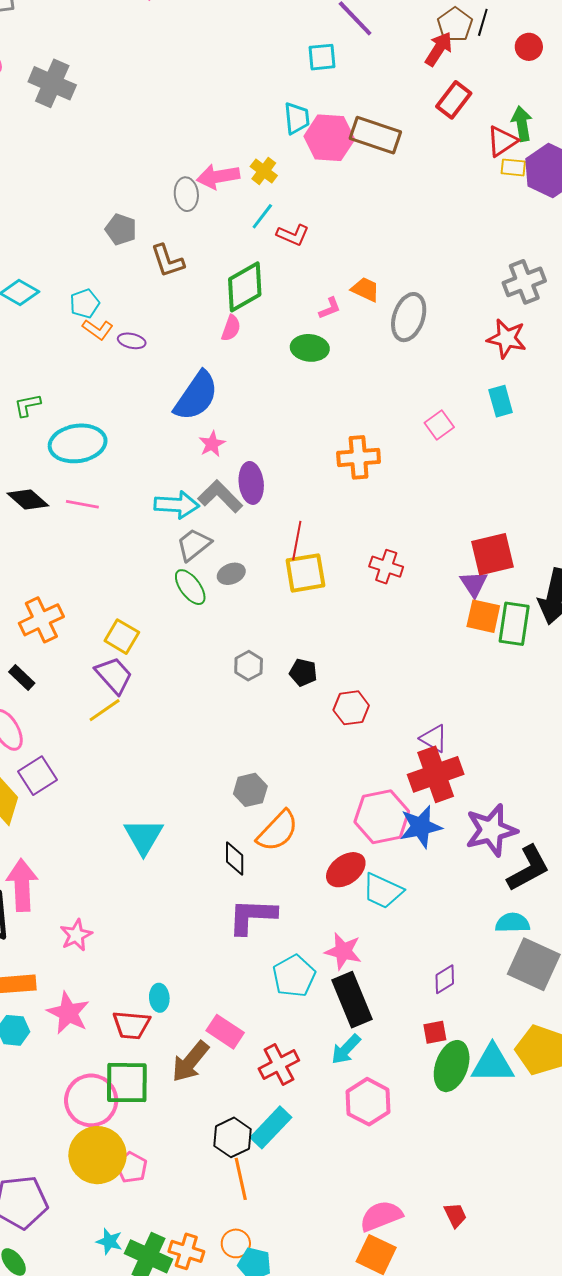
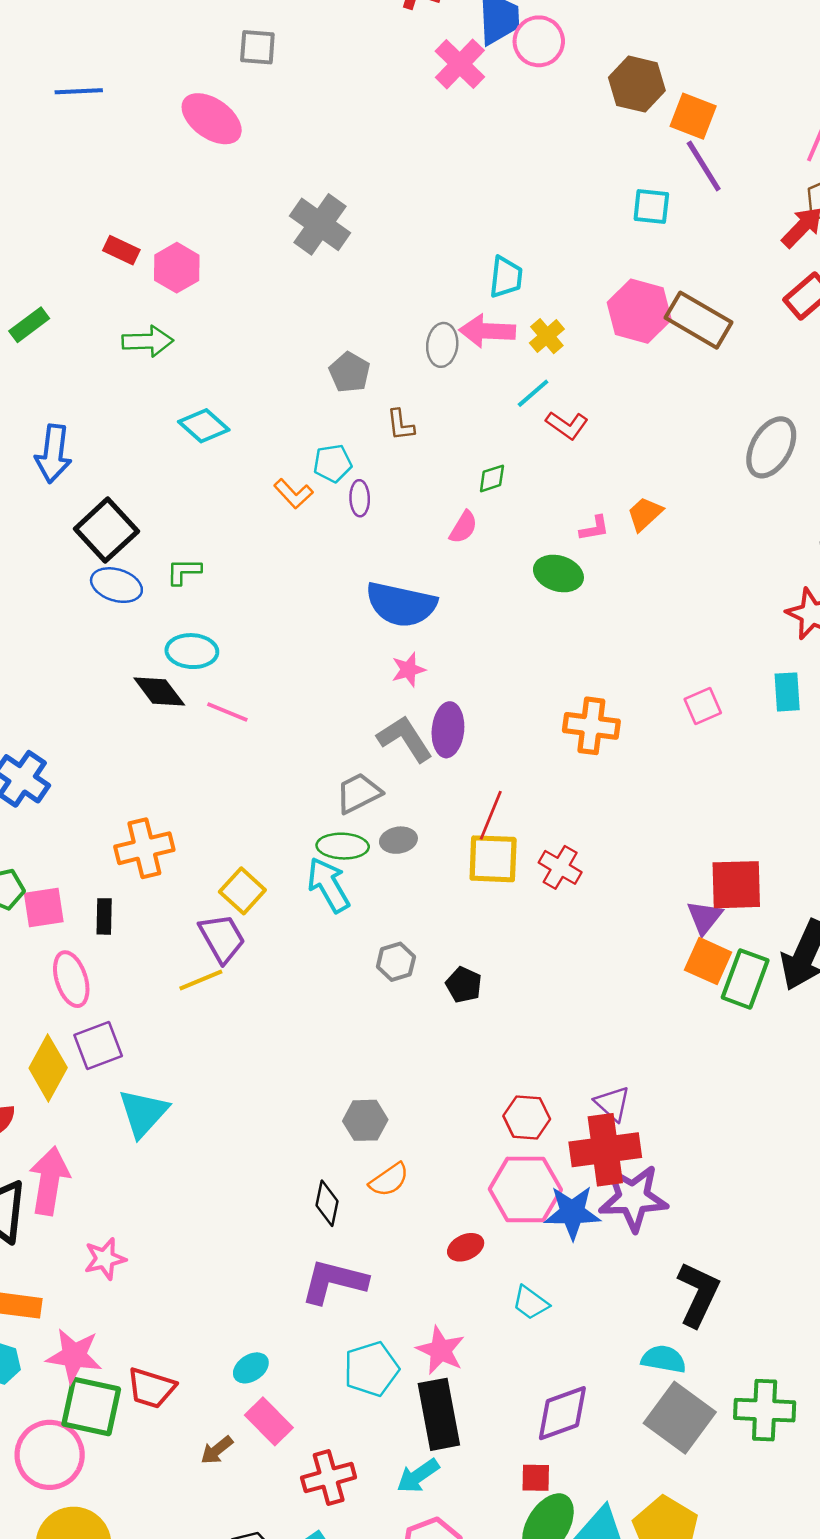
gray cross: (52, 83) -> (320, 224), moved
cyan trapezoid: (297, 118) -> (506, 277), moved
brown L-shape: (168, 261) -> (401, 425), size x0.7
green diamond: (245, 287) -> (492, 478), size x0.5
orange trapezoid: (365, 289) -> (645, 514), turned -80
cyan pentagon: (85, 303) -> (333, 463), moved
gray ellipse: (409, 317) -> (771, 447), moved
purple ellipse: (132, 341) -> (360, 498), moved, turned 64
blue semicircle: (196, 396) -> (401, 604), turned 56
cyan ellipse: (78, 443) -> (192, 651), moved, size x0.7
cyan arrow: (177, 505) -> (328, 885), moved, turned -135
red cross: (386, 567) -> (560, 867), moved
green ellipse: (190, 587) -> (343, 846), turned -63
black rectangle: (22, 678) -> (104, 916), turned 36
red hexagon: (351, 708) -> (527, 1117), moved
purple star: (491, 830) -> (633, 1198), moved
orange semicircle: (278, 831) -> (389, 1180), size x0.7
cyan triangle: (144, 836) -> (143, 1113), moved
black L-shape: (528, 868) -> (698, 1294), turned -48
red ellipse: (346, 870) -> (466, 1247), size x0.7
cyan trapezoid: (383, 891) -> (531, 1303), moved, size x0.7
purple diamond: (445, 979) -> (562, 1413), size x1.6
cyan ellipse: (159, 998) -> (251, 1368), moved, turned 48
pink star: (68, 1013) -> (74, 1356), turned -30
brown arrow: (190, 1061) -> (217, 1450), size x0.6
green square: (127, 1083) -> (91, 1406), moved
pink circle: (91, 1100) -> (50, 1455), moved

